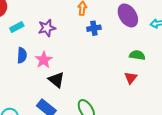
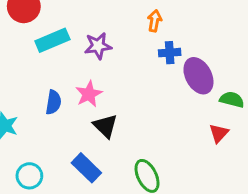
purple ellipse: (128, 15) -> (198, 76), moved
cyan rectangle: (17, 27) -> (52, 40), size x1.5
blue semicircle: (22, 55) -> (53, 102), moved

